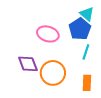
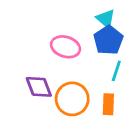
cyan triangle: (87, 14) -> (106, 19), moved
orange rectangle: (87, 83) -> (108, 104), moved

